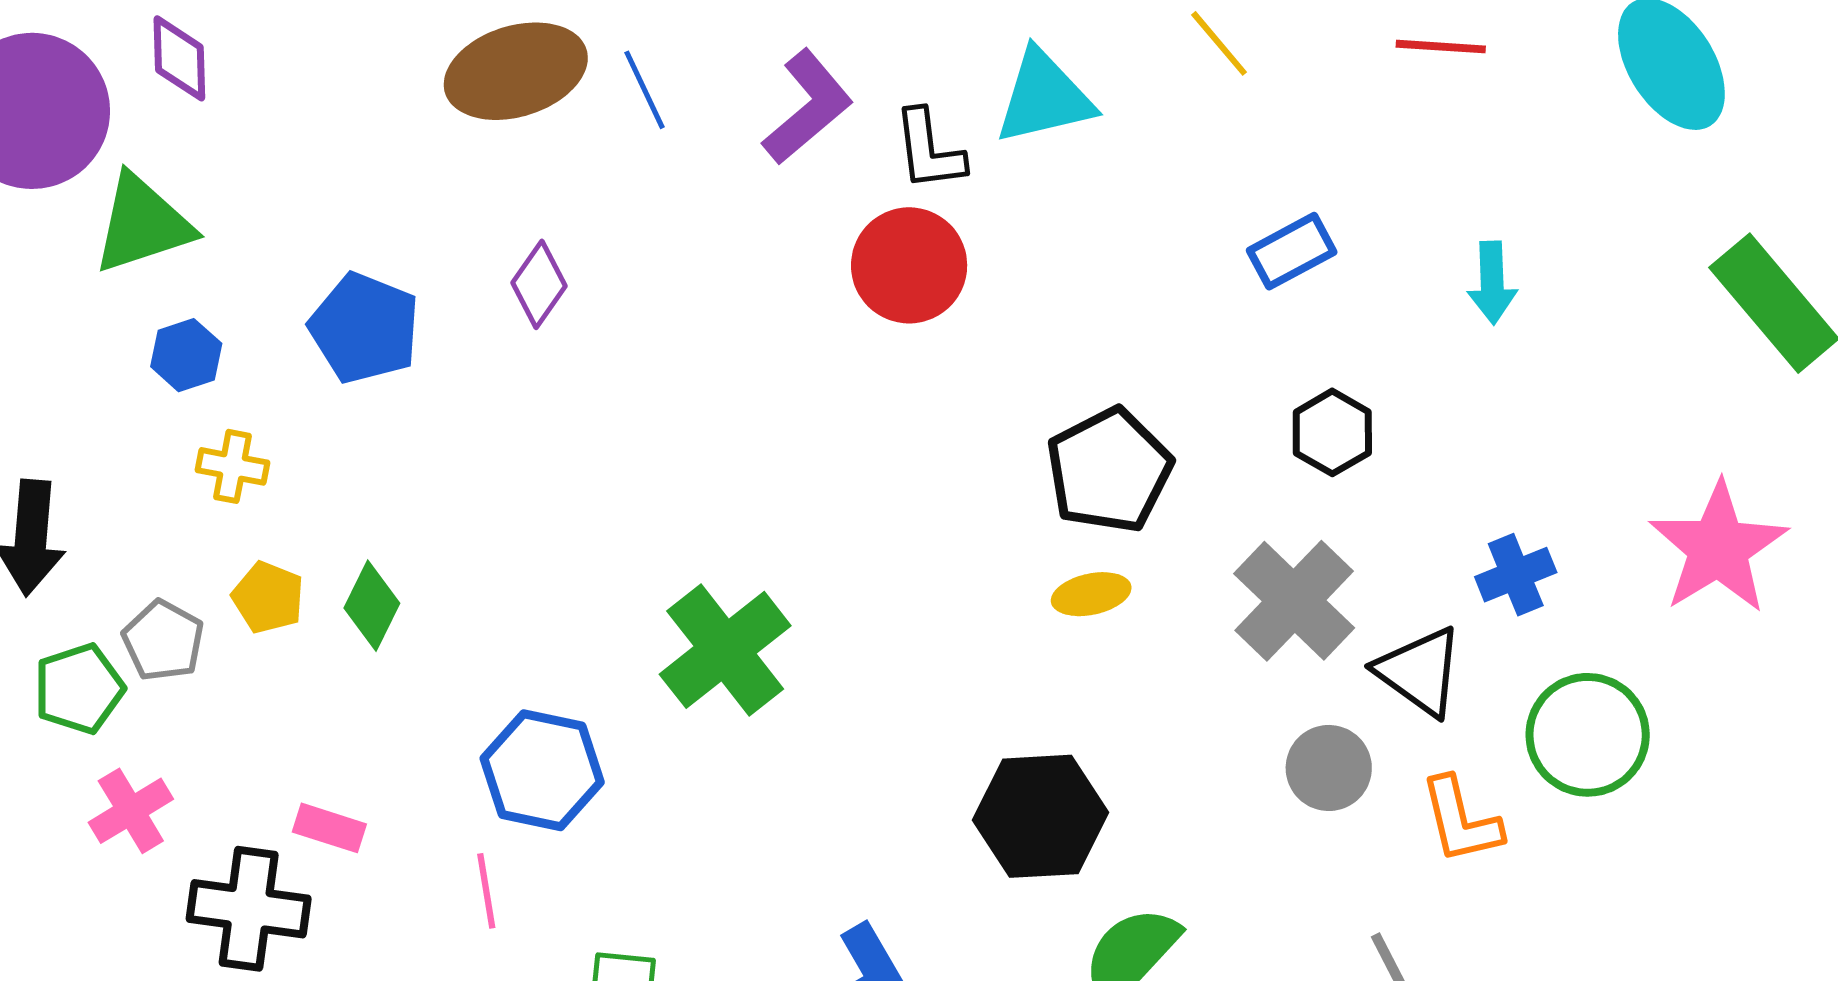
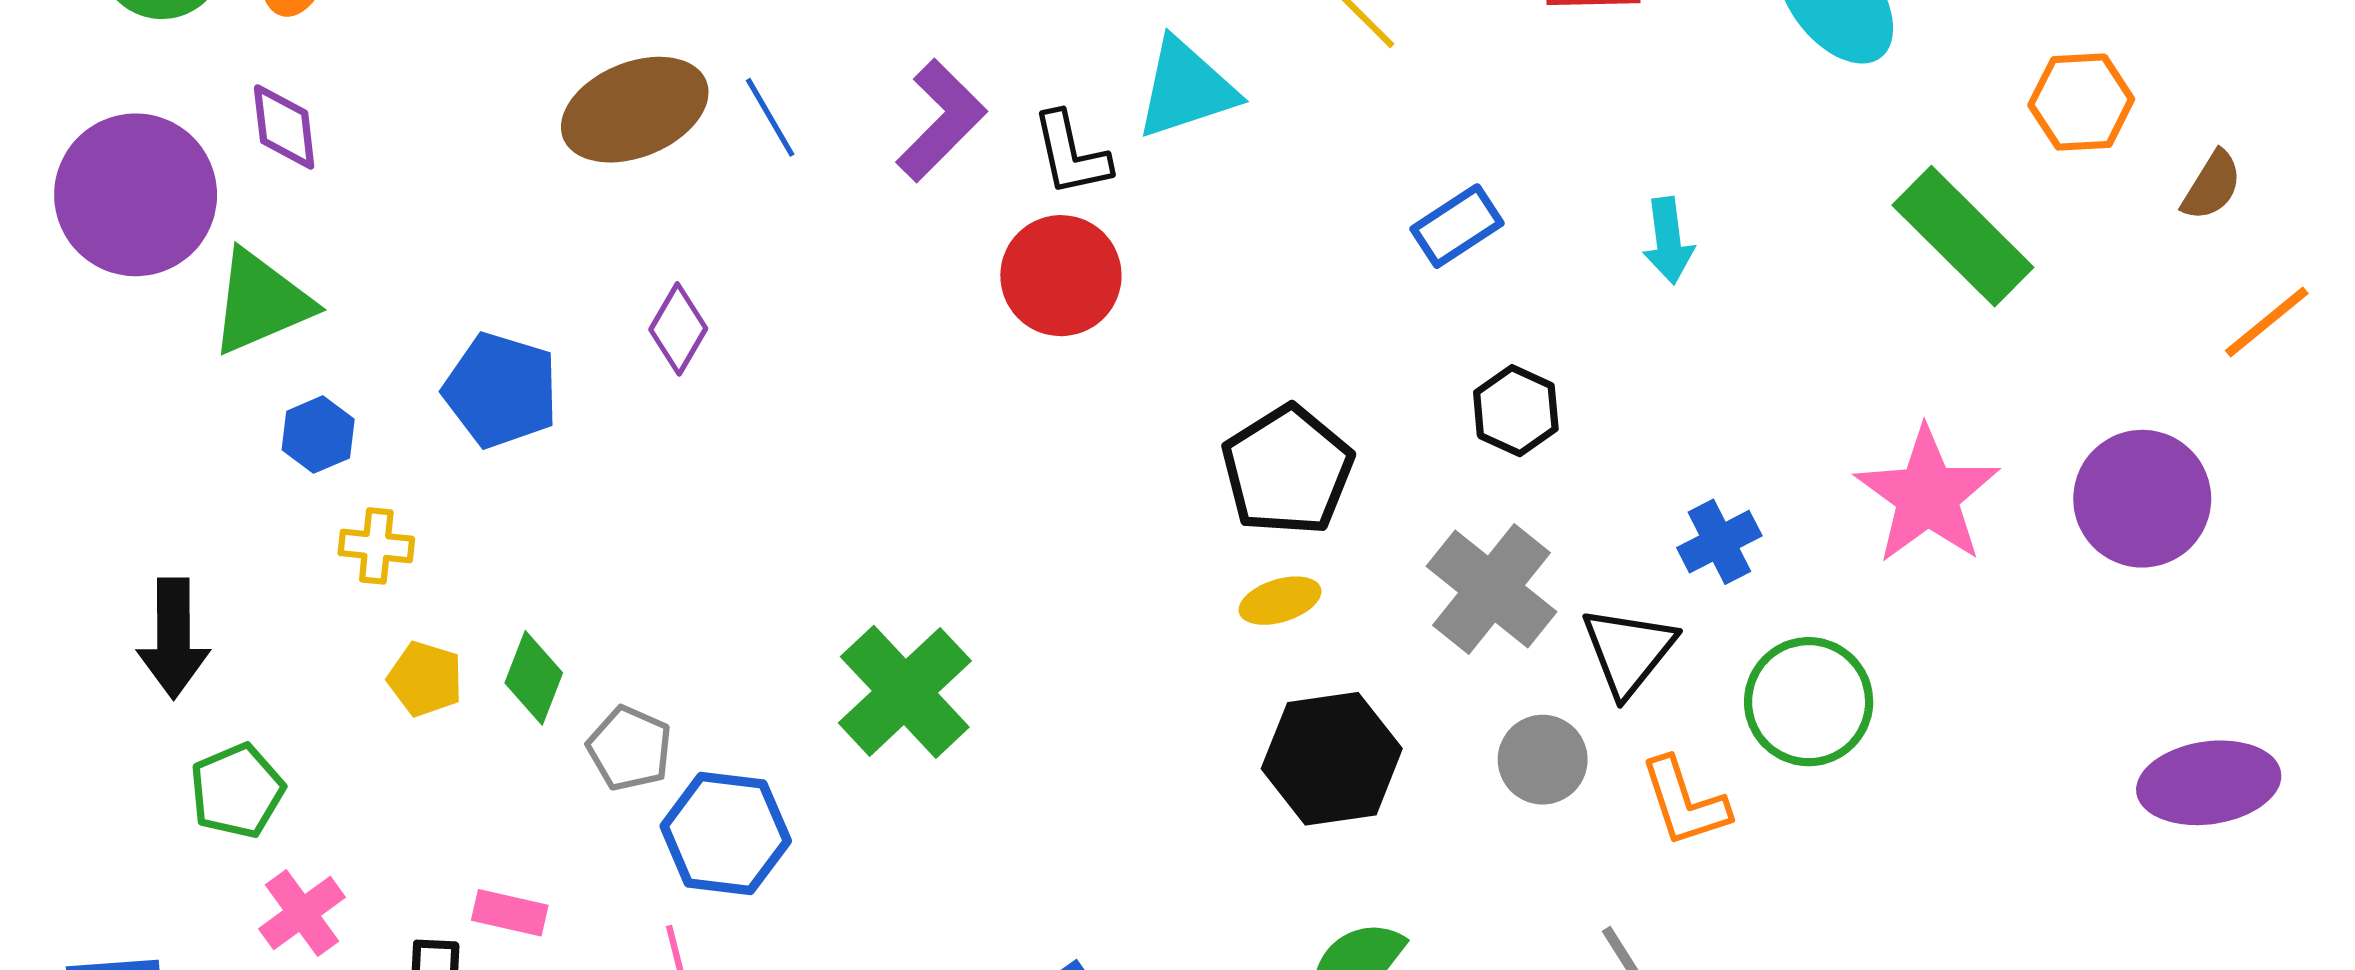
gray pentagon: (163, 641) -> (630, 748), moved
black triangle: (1420, 671) -> (1628, 651), turned 38
black hexagon: (1041, 816) -> (1332, 759), moved

